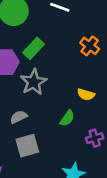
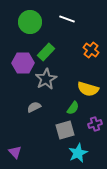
yellow semicircle: (86, 95) -> (88, 89), size x1.5
gray square: (27, 146) -> (65, 130), moved

